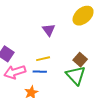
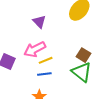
purple triangle: (49, 30) -> (39, 22), moved
pink arrow: (15, 72) -> (35, 49), moved

